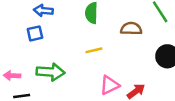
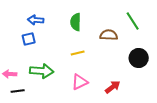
pink triangle: (110, 85) -> (80, 82), moved

